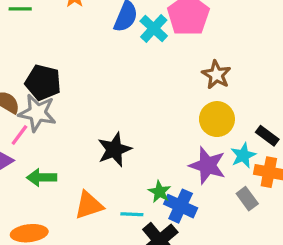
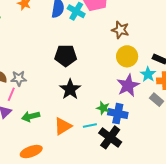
black pentagon: (43, 82) -> (66, 56), moved
gray star: (37, 113) -> (19, 78), size x0.7
purple star: (207, 165) -> (128, 85), turned -30

